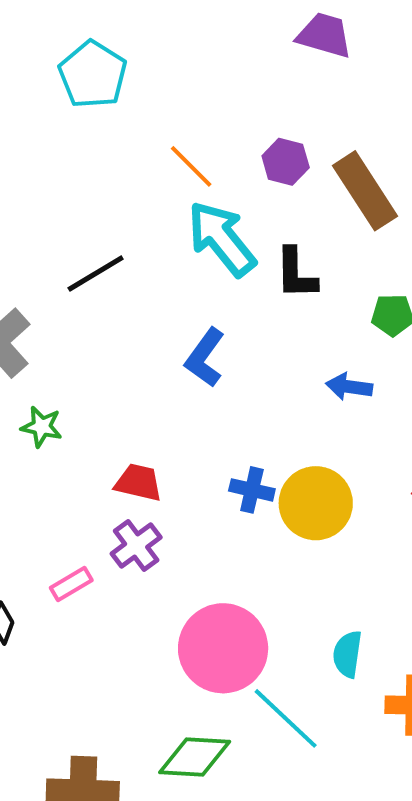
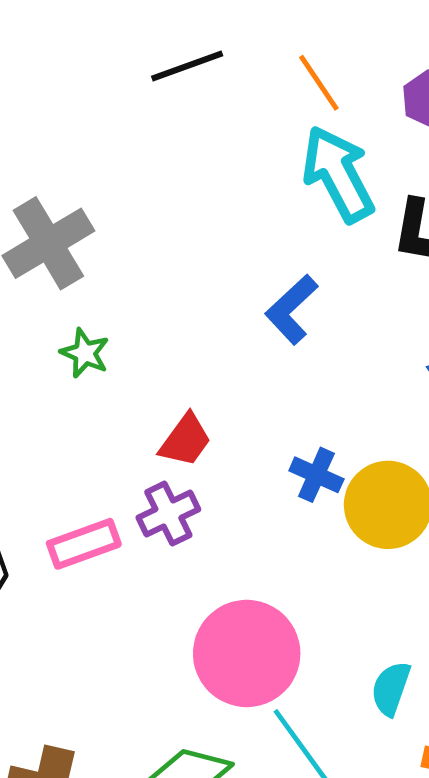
black line: (96, 274) -> (187, 66), moved
red trapezoid: (138, 482) -> (185, 440), turned 102
pink rectangle: (71, 584) -> (84, 544), size x1.4

